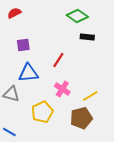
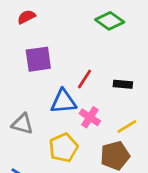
black rectangle: (87, 37) -> (123, 84), moved
purple square: (23, 45) -> (38, 59), size x1.5
blue triangle: (28, 73) -> (63, 101), moved

